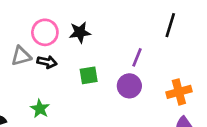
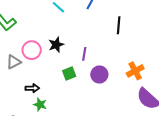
gray triangle: (21, 56) -> (14, 62), moved
purple line: (137, 57) -> (84, 54), moved
black arrow: (47, 62) -> (32, 88), moved

